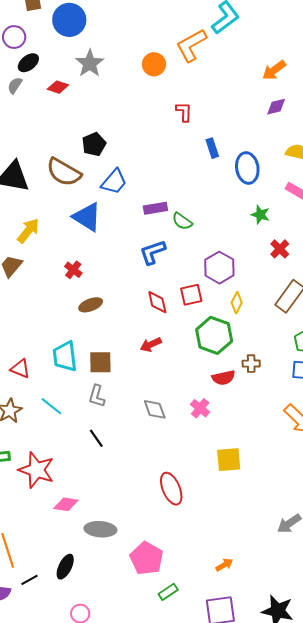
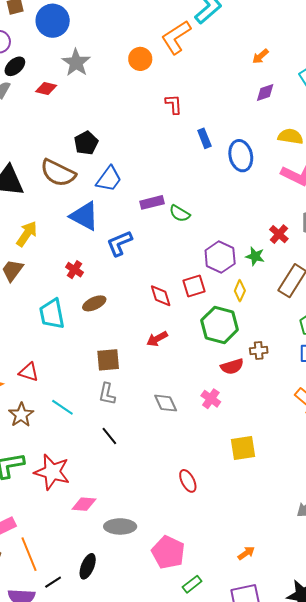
orange arrow: (274, 70) -> (260, 56), size x0.7
green star: (260, 215) -> (255, 256), moved
blue L-shape: (153, 252) -> (119, 243), moved
cyan trapezoid: (65, 356) -> (52, 314), moved
red ellipse: (171, 489) -> (188, 481), size x0.7

